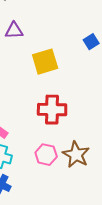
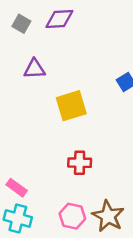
red cross: (52, 110) -> (80, 163), size x0.7

